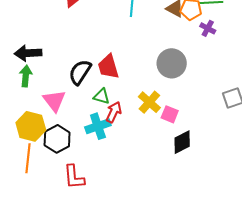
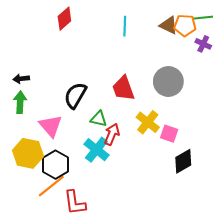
black arrow: (28, 53) -> (21, 79), size x0.6
red trapezoid: (108, 67) -> (123, 88), moved
cyan cross: (98, 126) -> (96, 150), turned -30
orange line: (28, 158) -> (51, 186), moved, turned 48

